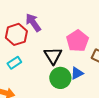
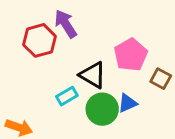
black triangle: (53, 56) -> (93, 75), turned -30
cyan rectangle: (14, 63) -> (67, 96), moved

